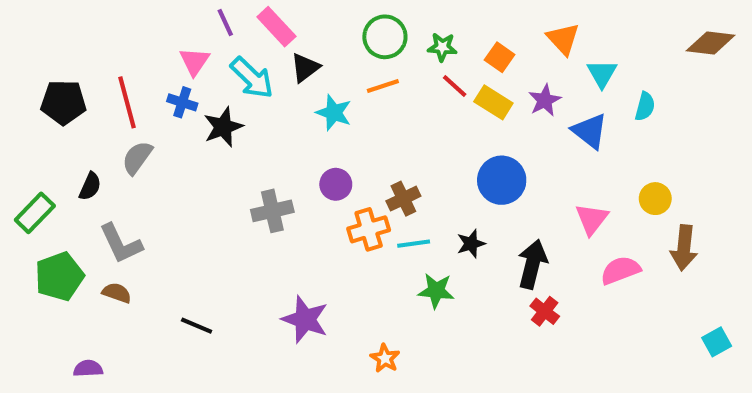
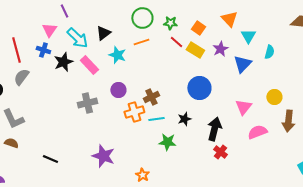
pink rectangle: (276, 27) -> (89, 65), moved
blue triangle: (590, 131) -> (242, 64), turned 36

